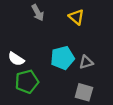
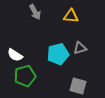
yellow triangle: (76, 17) -> (71, 16), turned -35
gray triangle: (86, 62) -> (80, 48), moved

